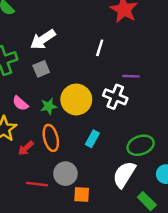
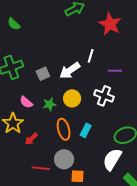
white arrow: (43, 39) -> (70, 71), moved
purple line: (131, 76) -> (115, 71), moved
yellow circle: (76, 99) -> (72, 98), size x0.7
orange ellipse: (51, 138) -> (64, 129), moved

